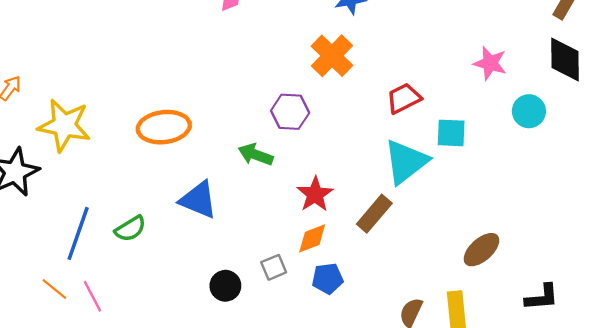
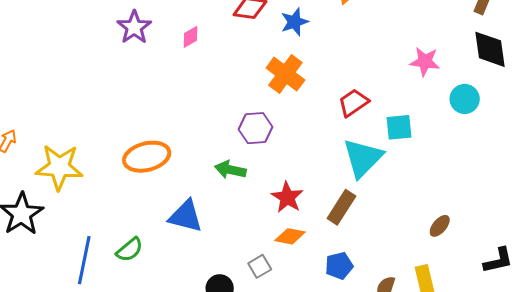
orange diamond: (312, 238) -> (290, 236), turned 40
brown ellipse: (481, 250) -> (440, 226), size x0.7
blue pentagon: (328, 279) -> (339, 266), moved

